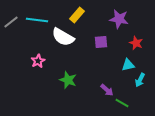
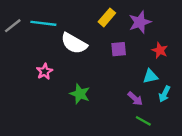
yellow rectangle: (77, 15) -> (107, 17), moved
purple star: (119, 19) -> (140, 22), turned -30
purple arrow: (107, 90) -> (135, 99), moved

